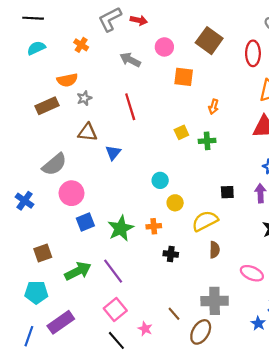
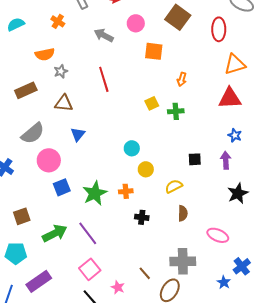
brown rectangle: (47, 106) -> (26, 90), moved
blue triangle: (113, 153) -> (78, 134), moved
yellow semicircle: (205, 221) -> (174, 186), size x0.7

